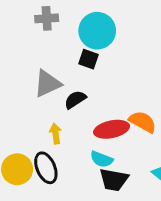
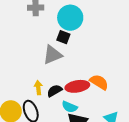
gray triangle: (47, 84) -> (52, 55), moved
black semicircle: (75, 100) -> (55, 91), moved

